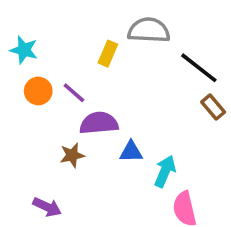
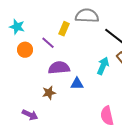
purple line: (74, 93) -> (48, 43), moved
brown star: (72, 155) -> (49, 93), moved
cyan arrow: (165, 171) -> (103, 66), moved

